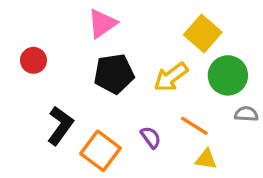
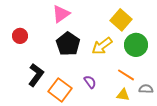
black pentagon: (114, 74) -> (68, 44), turned -30
gray semicircle: (246, 114) -> (146, 89), moved
orange line: (194, 126) -> (126, 75), moved

